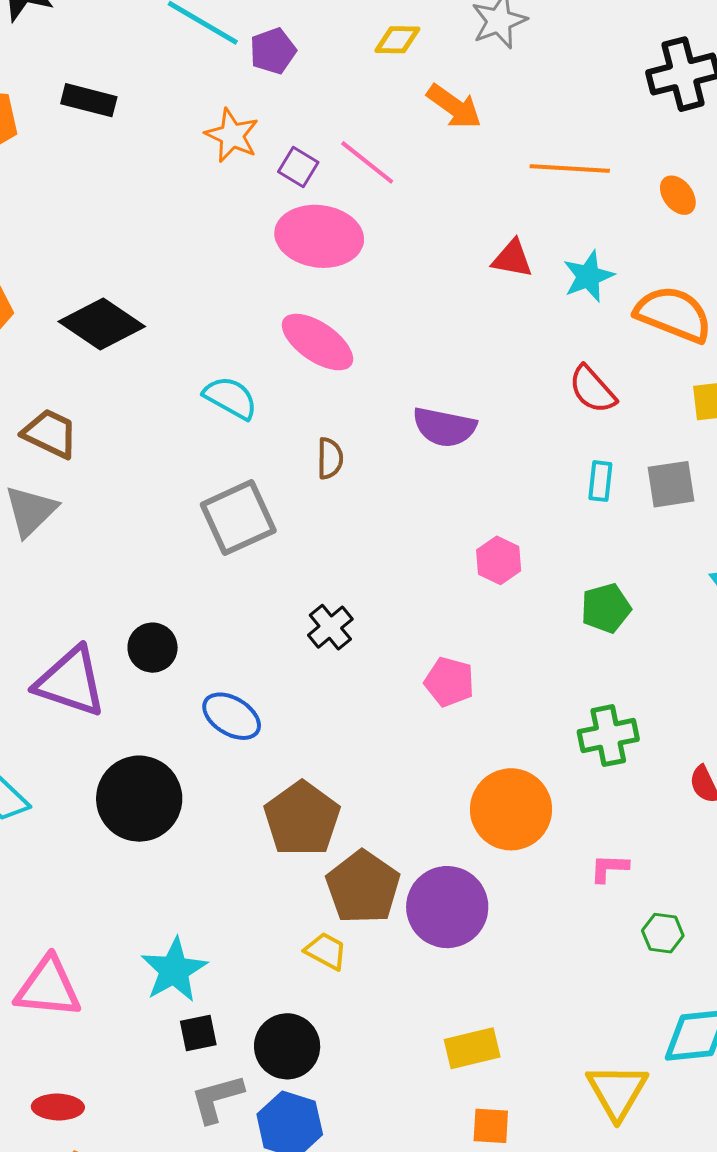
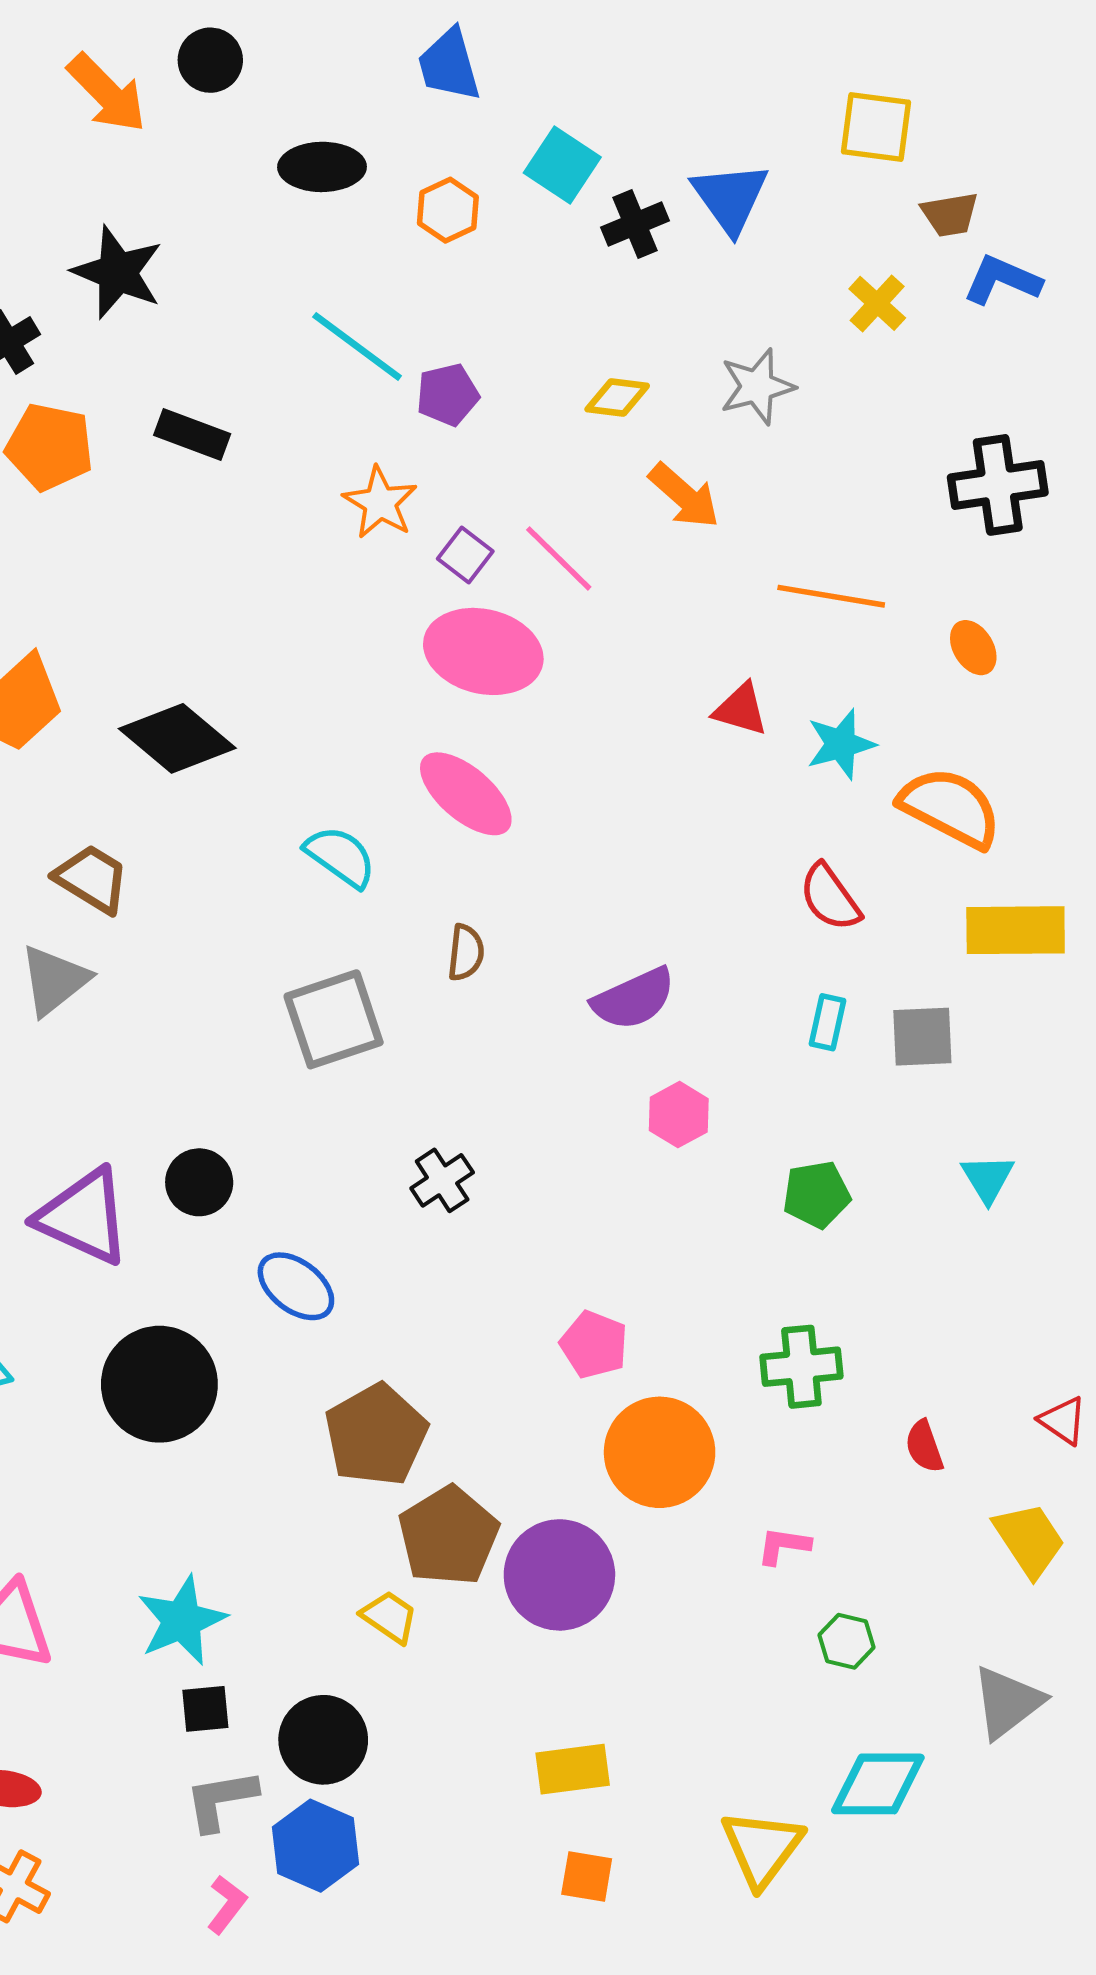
purple semicircle: (444, 427) -> (634, 999), moved, turned -42
pink pentagon: (449, 682) -> (594, 1345), moved

